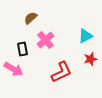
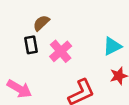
black rectangle: (22, 49) -> (31, 45), moved

